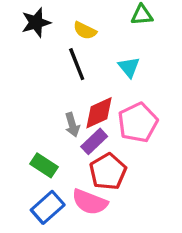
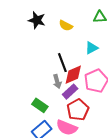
black star: (36, 23) -> (37, 20), turned 30
black line: (77, 64) -> (62, 63), moved
cyan triangle: (129, 67) -> (92, 48), turned 40

